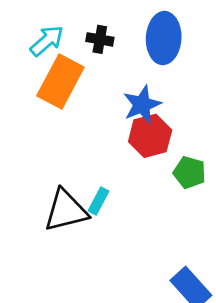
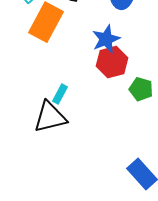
cyan rectangle: (98, 201) -> (60, 94), moved

